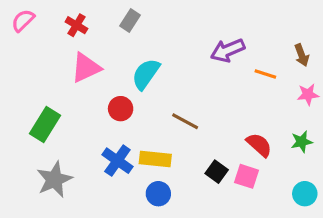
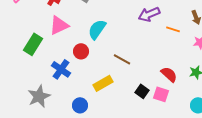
green rectangle: (45, 124) -> (33, 44), moved
yellow rectangle: (155, 159) -> (103, 83), turned -36
blue cross: (117, 161) -> (61, 69), moved
blue circle: (158, 194) -> (80, 105), moved

